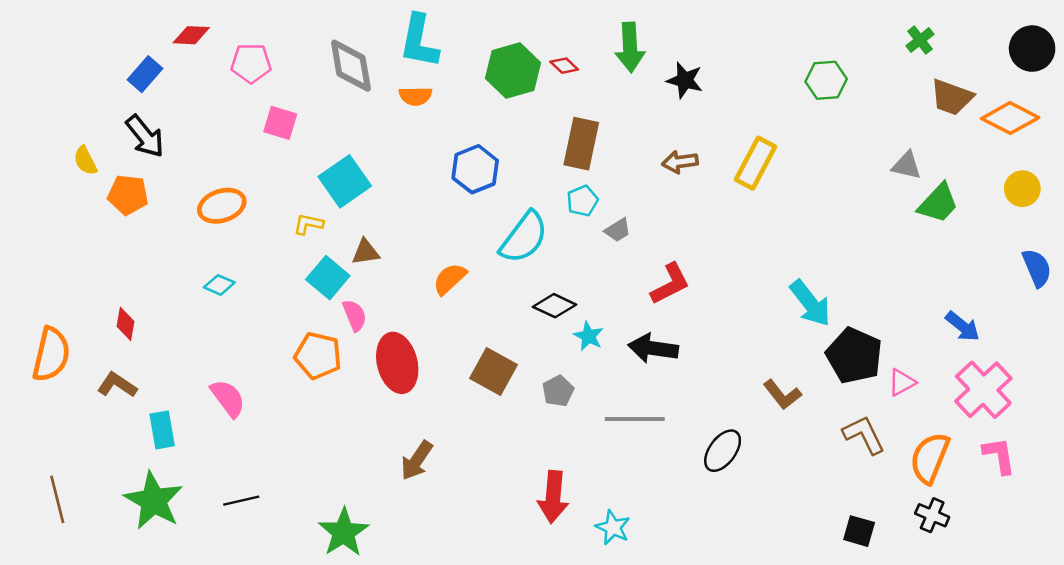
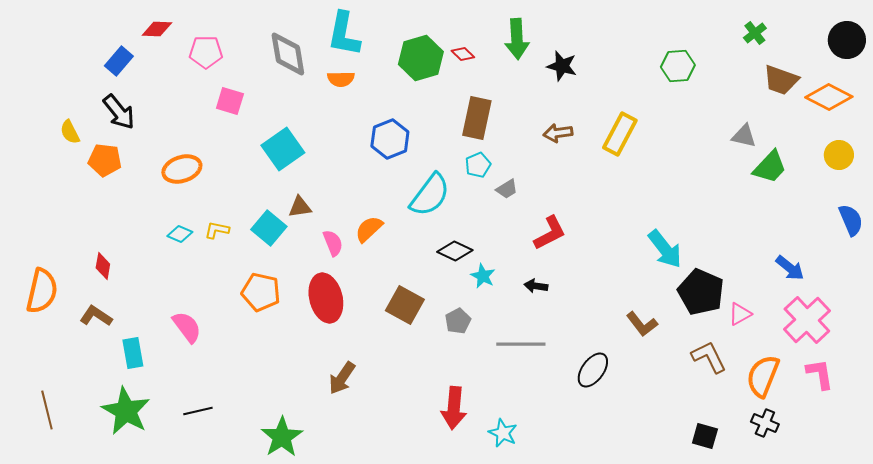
yellow L-shape: (308, 224) -> (217, 230), moved
pink semicircle: (355, 315) -> (333, 243), moved
black arrow: (653, 348) -> (536, 286), size x0.6

